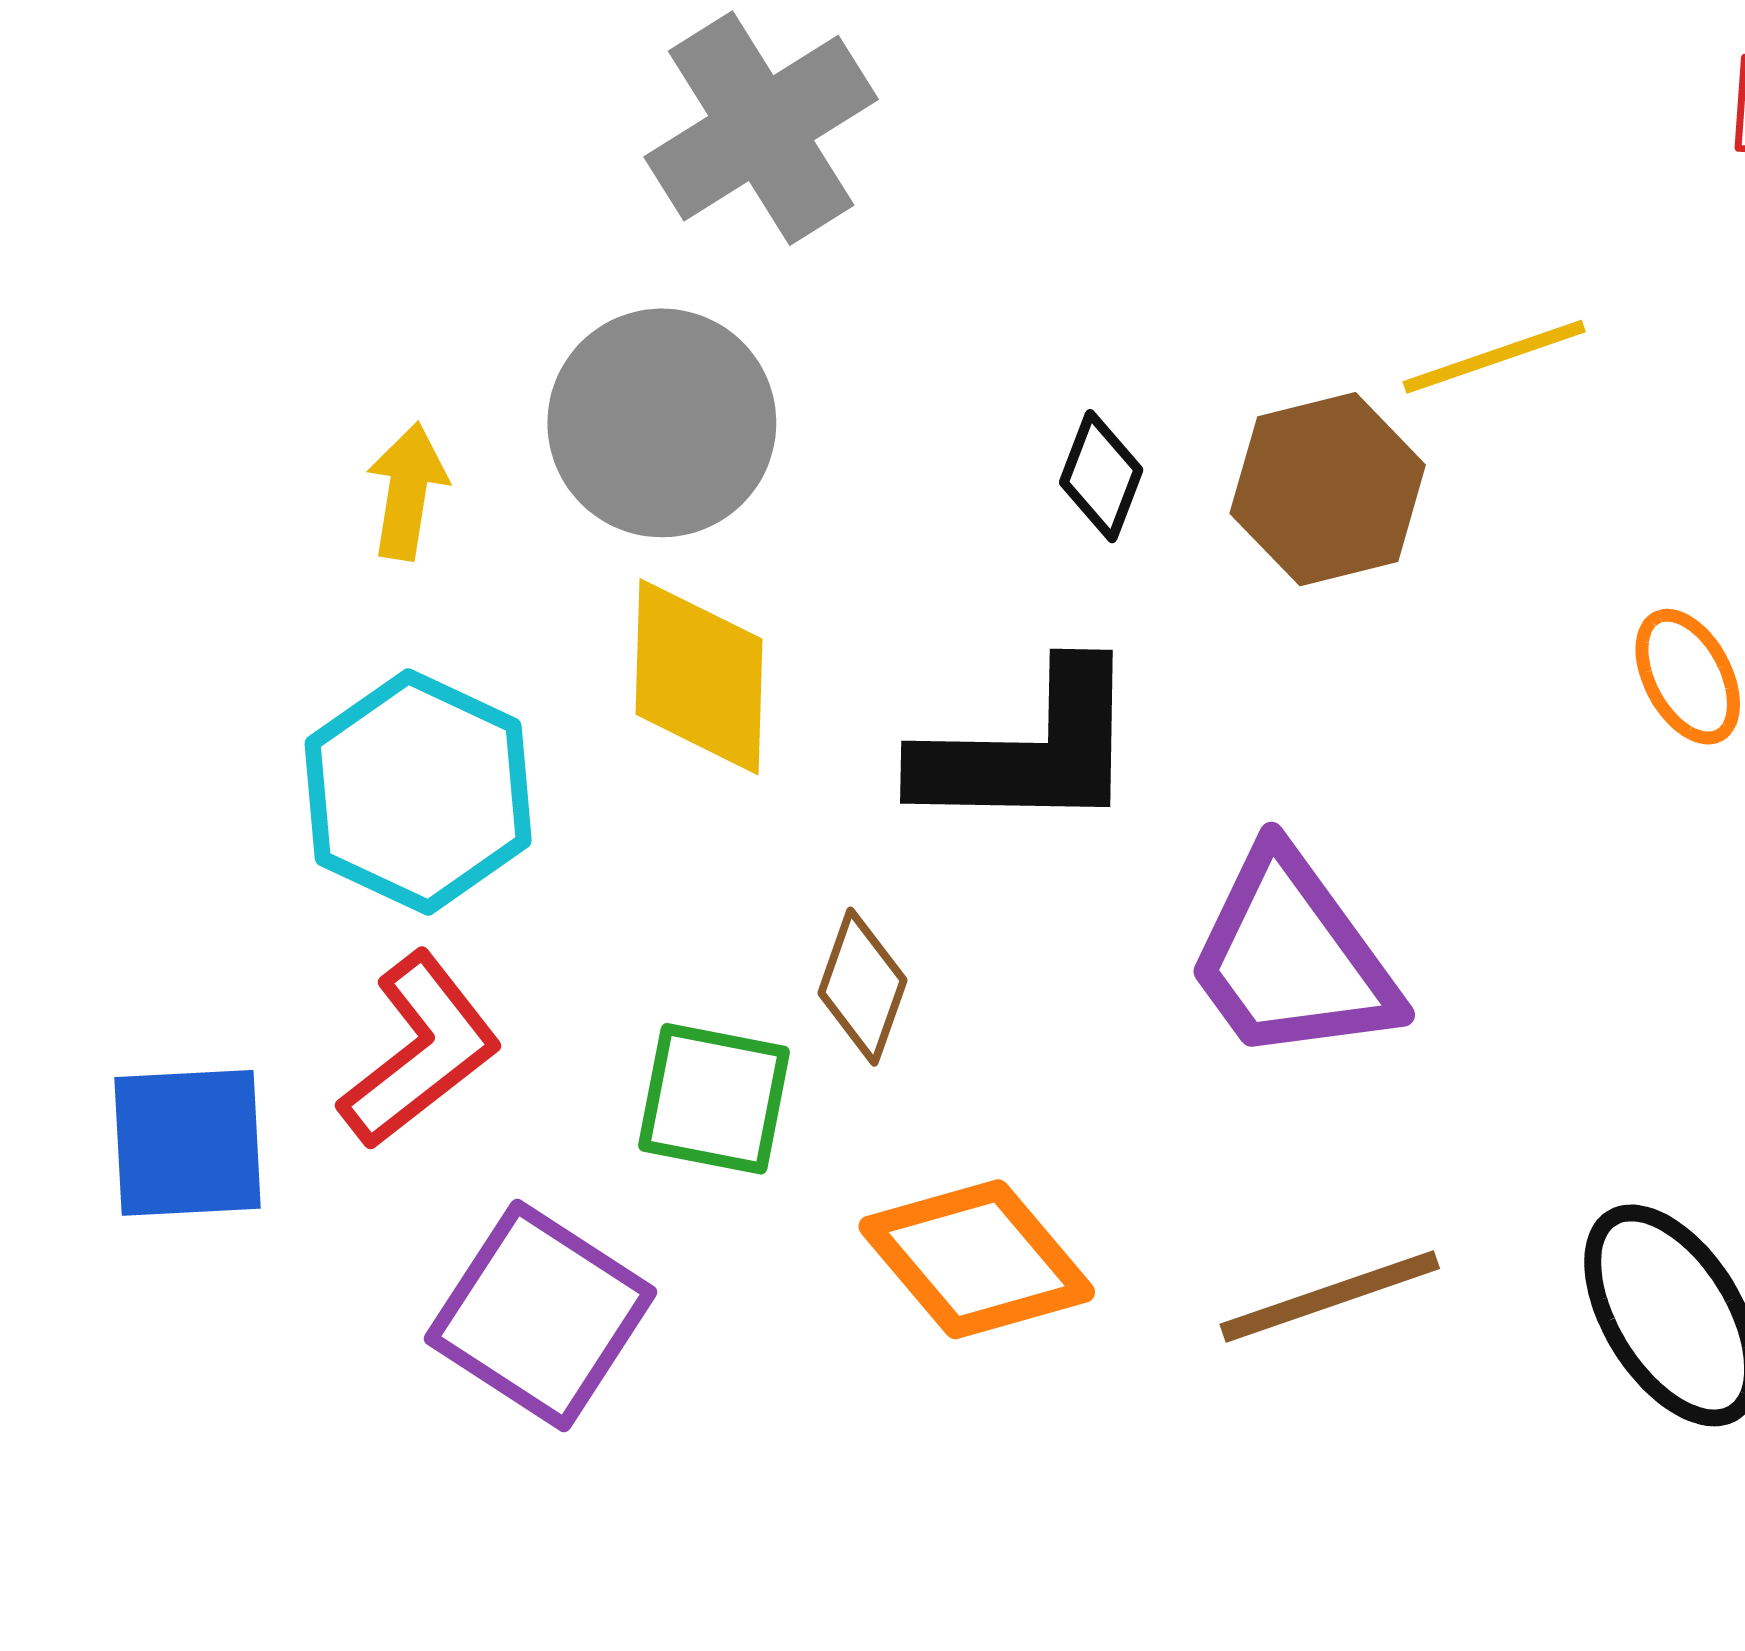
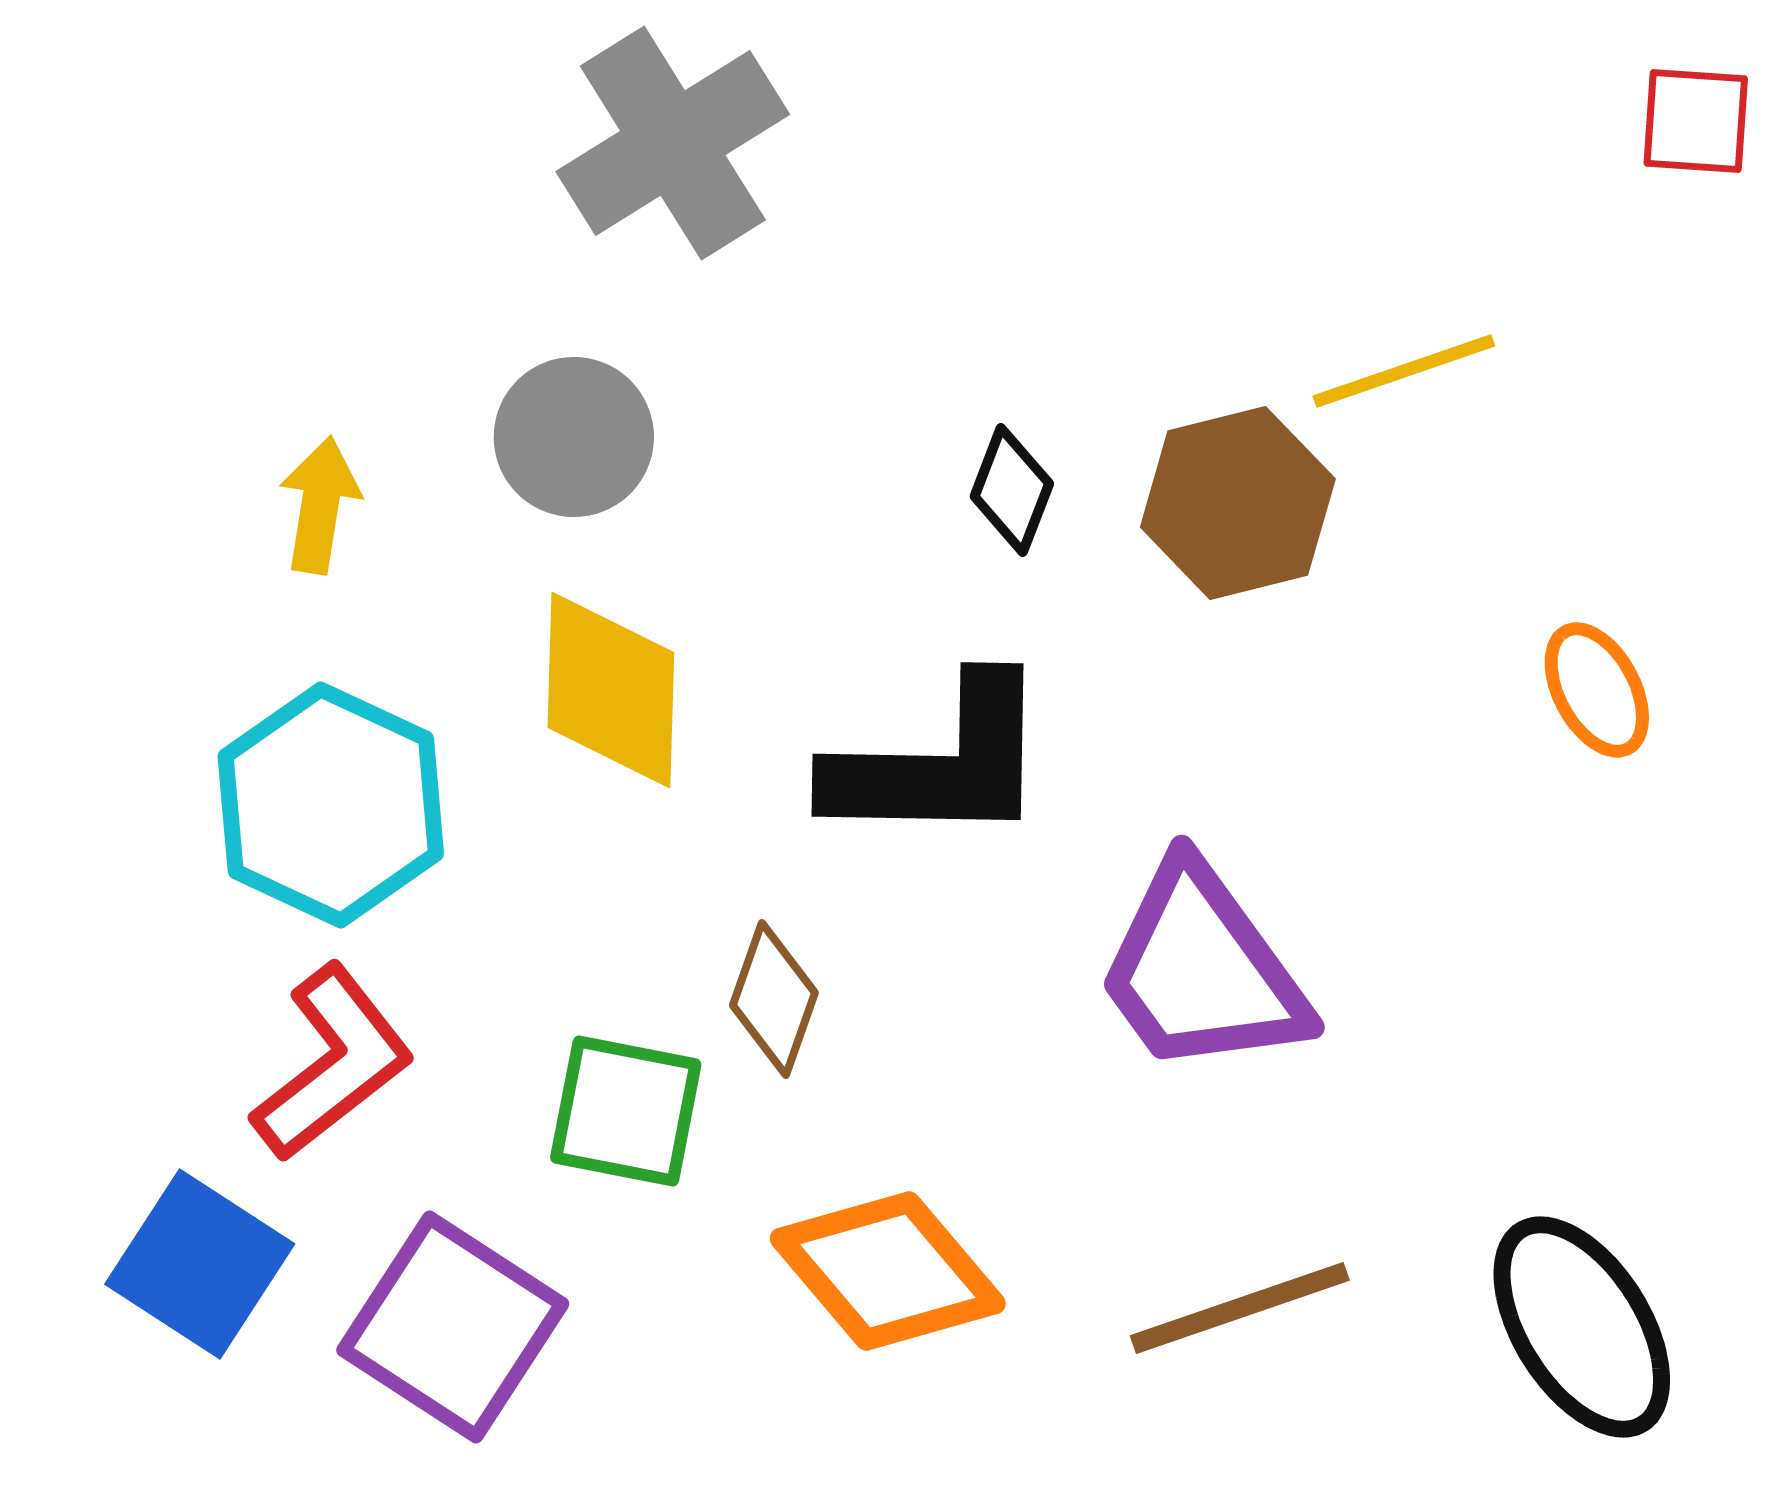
gray circle: (662, 423) -> (574, 437), size x0.7
blue square: (188, 1143) -> (200, 1264), moved, turned 36

